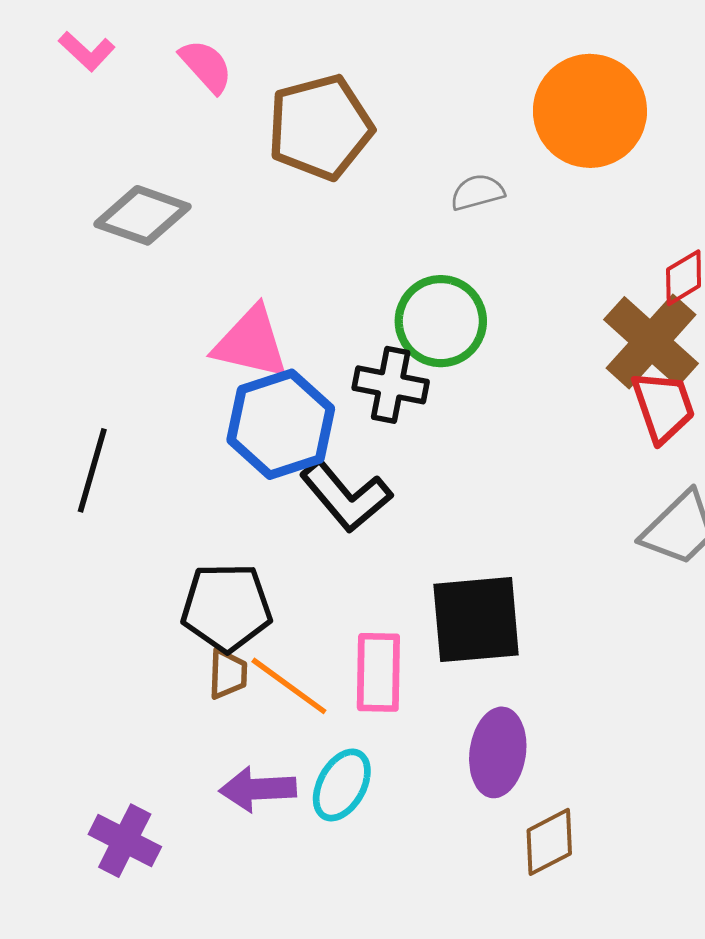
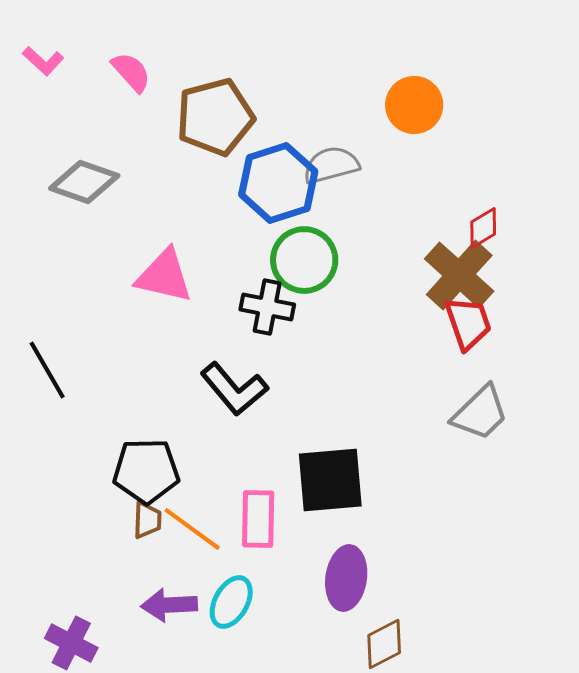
orange circle: (590, 111) -> (414, 105), size x0.7
gray semicircle: (477, 192) -> (331, 165), size x1.4
blue hexagon: (281, 424) -> (278, 183), moved
black line: (92, 470) -> (47, 370), turned -46

